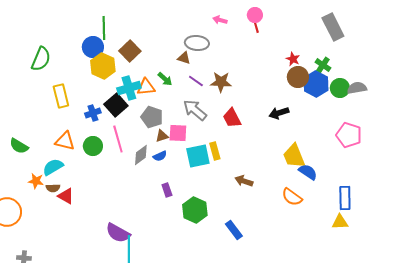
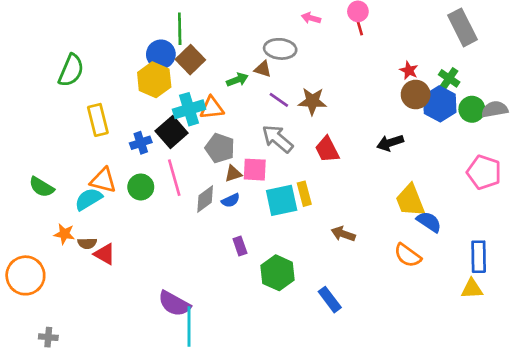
green line: (104, 28) -> (180, 29), moved
blue circle: (93, 47) -> (161, 54), moved
green arrow: (165, 79) -> (237, 80), moved, turned -63
cyan semicircle: (53, 167) -> (88, 199), moved

